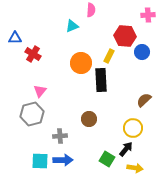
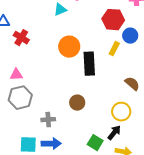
yellow rectangle: (109, 56) -> (114, 49), moved
pink triangle: (40, 91) -> (16, 75), moved, turned 48
brown semicircle: (144, 100) -> (132, 84), turned 84

